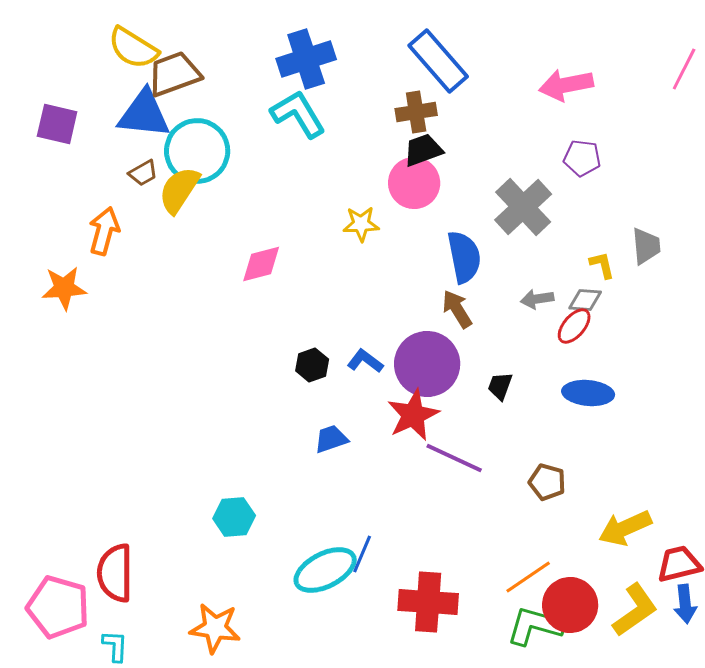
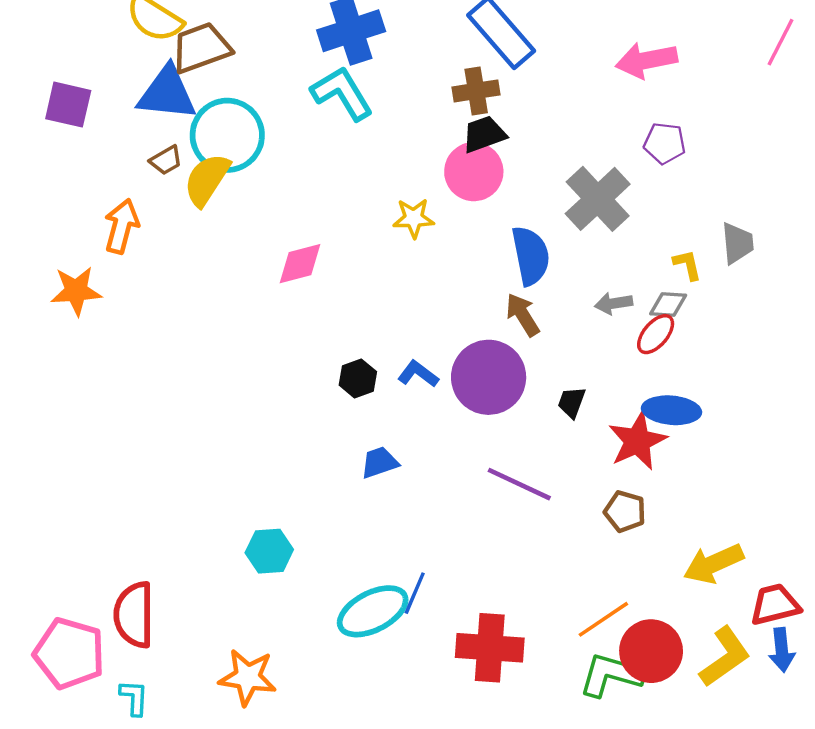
red star: (413, 415) -> (637, 441), moved

